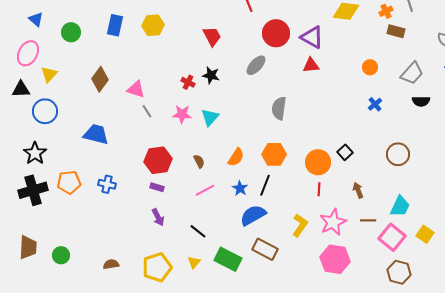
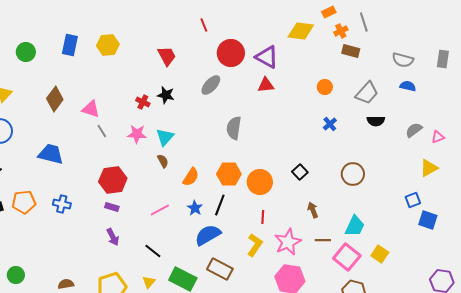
brown semicircle: (199, 161) -> (163, 161), moved
orange circle: (318, 162) -> (260, 182), moved
red line: (319, 189) -> (263, 217), moved

